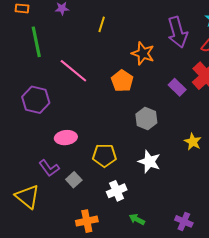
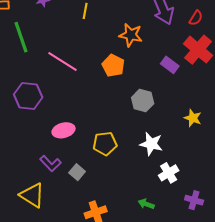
white cross: (117, 191) -> (169, 173), moved

